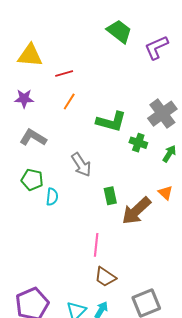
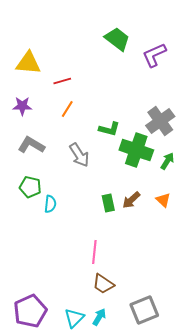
green L-shape: (111, 122) -> (109, 129), size x0.7
green cross: (138, 143) -> (136, 150), size x1.8
gray arrow: (81, 165) -> (79, 155), moved
brown arrow: (136, 211) -> (131, 200), moved, size x0.6

